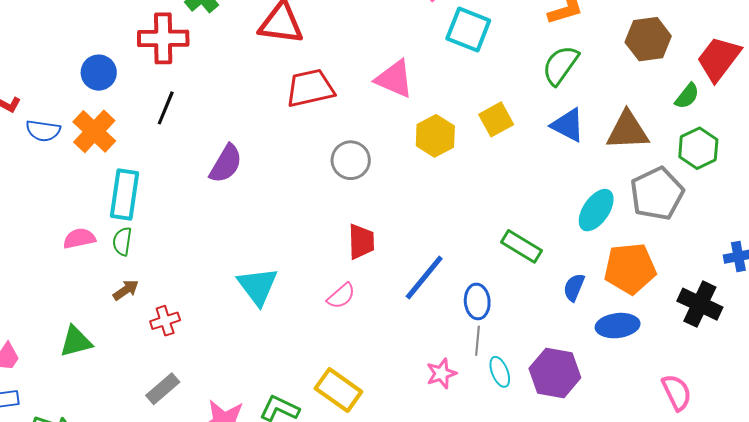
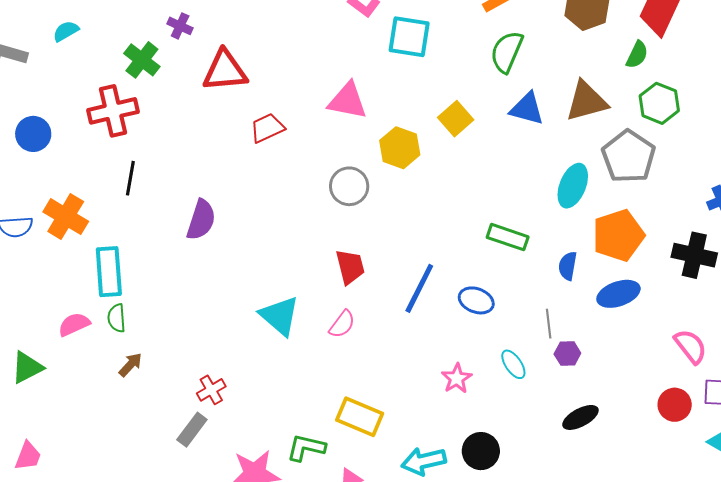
blue circle: (99, 73) -> (33, 134), moved
red trapezoid: (310, 88) -> (267, 128), size x0.7
gray circle: (351, 160) -> (349, 186), moved
cyan triangle: (258, 286) -> (280, 316), moved
blue ellipse: (477, 301) -> (476, 300), turned -52
red cross: (165, 321) -> (211, 390), moved
gray line: (478, 341) -> (549, 324), moved
green triangle: (76, 342) -> (27, 367), moved
purple hexagon: (555, 373) -> (567, 354), size x0.5
gray rectangle: (163, 389) -> (192, 430), moved

